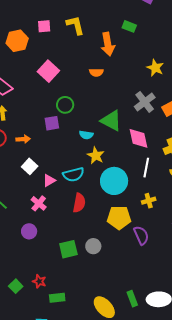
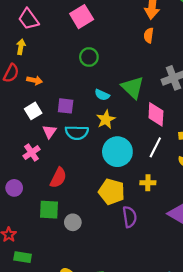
orange semicircle: (96, 72) -> (149, 35), moved, turned 80
purple square: (52, 123) -> (66, 106), moved
pink triangle: (49, 180) -> (49, 132), turned -40
red semicircle: (79, 203) -> (58, 178), moved
purple circle: (29, 231) -> (14, 188), moved
gray circle: (93, 246) -> (73, 222), moved

